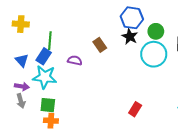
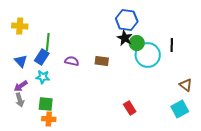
green circle: (156, 31) -> (137, 43), moved
brown rectangle: (100, 45) -> (102, 61), moved, turned -48
cyan star: (45, 77) -> (43, 77), size x0.6
purple arrow: (22, 86) -> (21, 86), turned 136
red rectangle: (135, 109) -> (130, 108), turned -64

